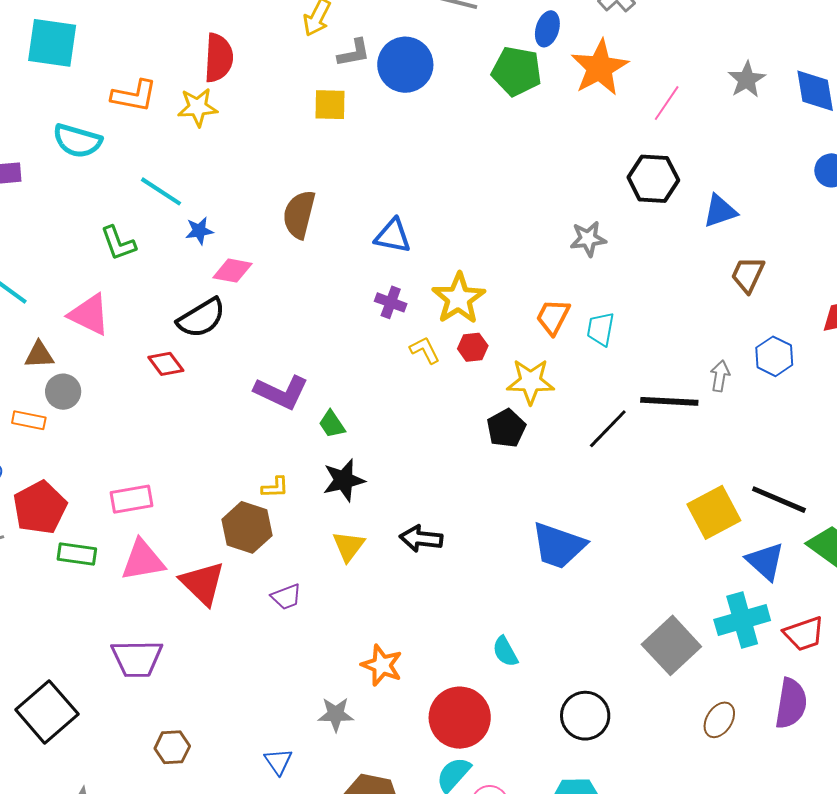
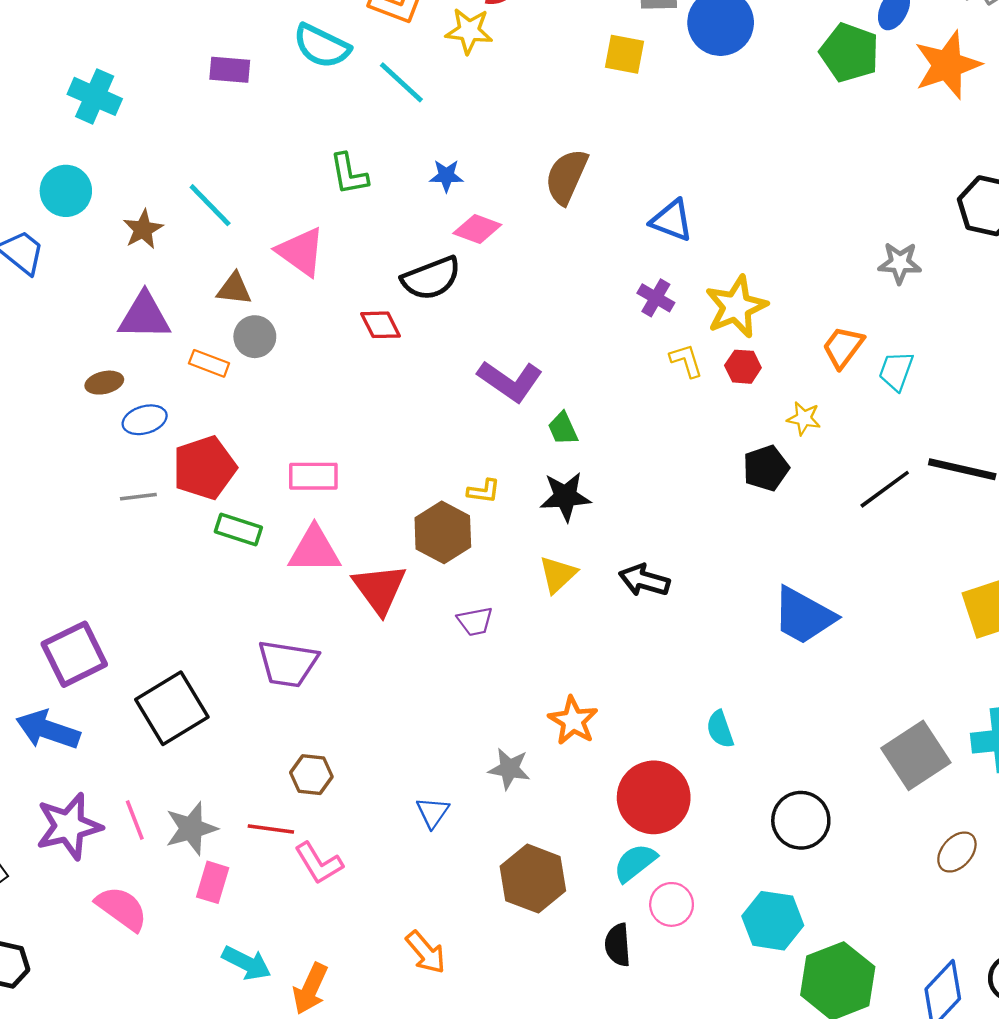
cyan line: (161, 191) -> (401, 82), moved
yellow star: (531, 381) -> (804, 418), size x0.6

